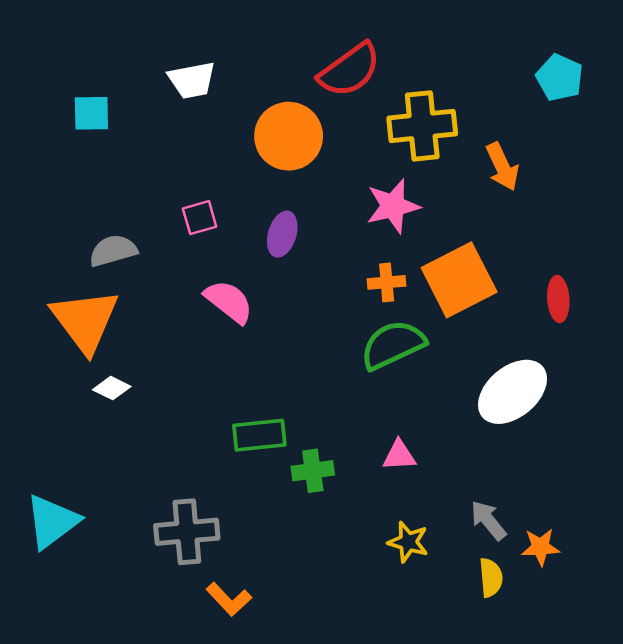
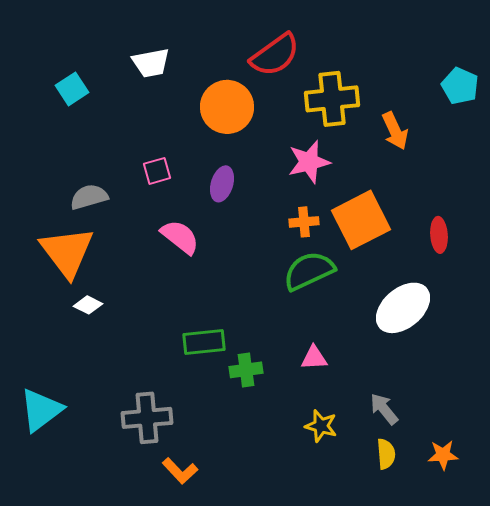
cyan pentagon: (560, 78) -> (460, 86), moved
cyan square: (91, 113) -> (72, 89), turned -32
orange star: (540, 547) -> (443, 455), moved

